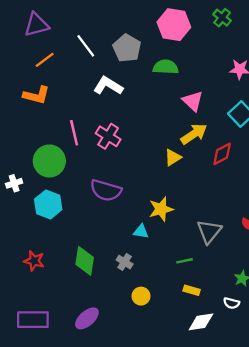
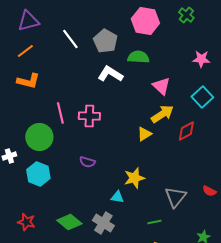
orange line: (45, 60) -> (25, 51), moved
white L-shape: (108, 86) -> (110, 74), moved
pink cross: (108, 136) -> (89, 116), turned -30
purple semicircle: (106, 190) -> (87, 162), size x0.6
green diamond: (85, 261) -> (69, 222), turned -60
gray cross: (125, 262) -> (103, 223), size x1.5

